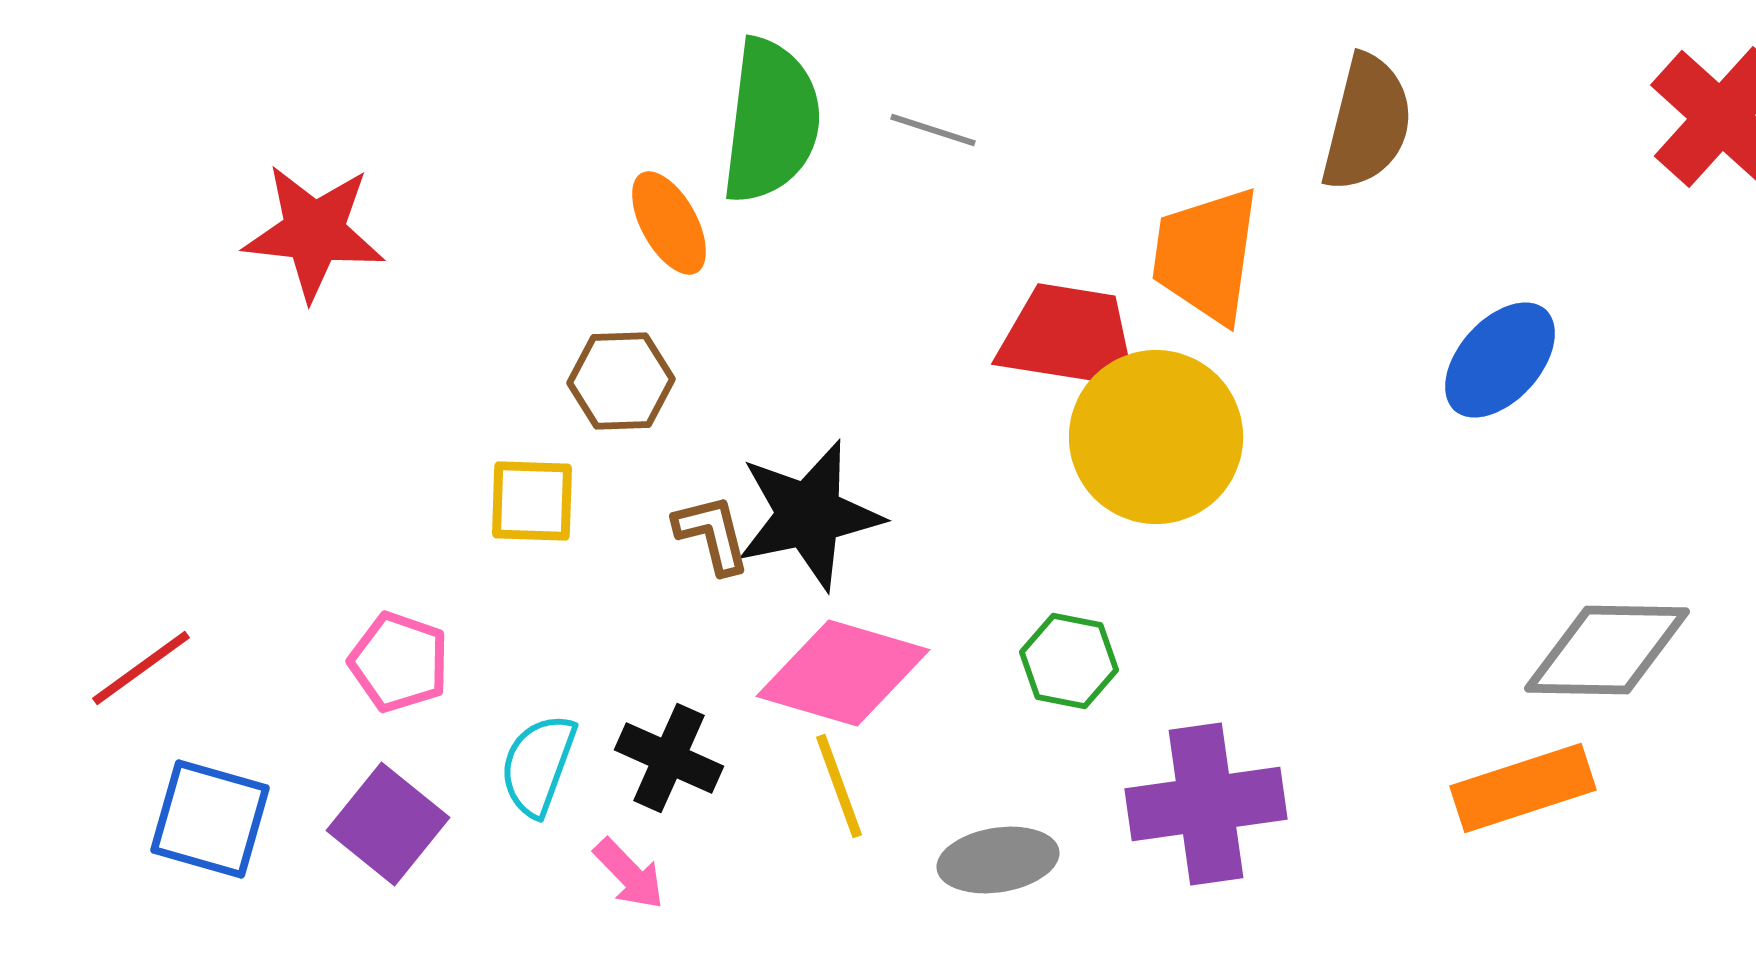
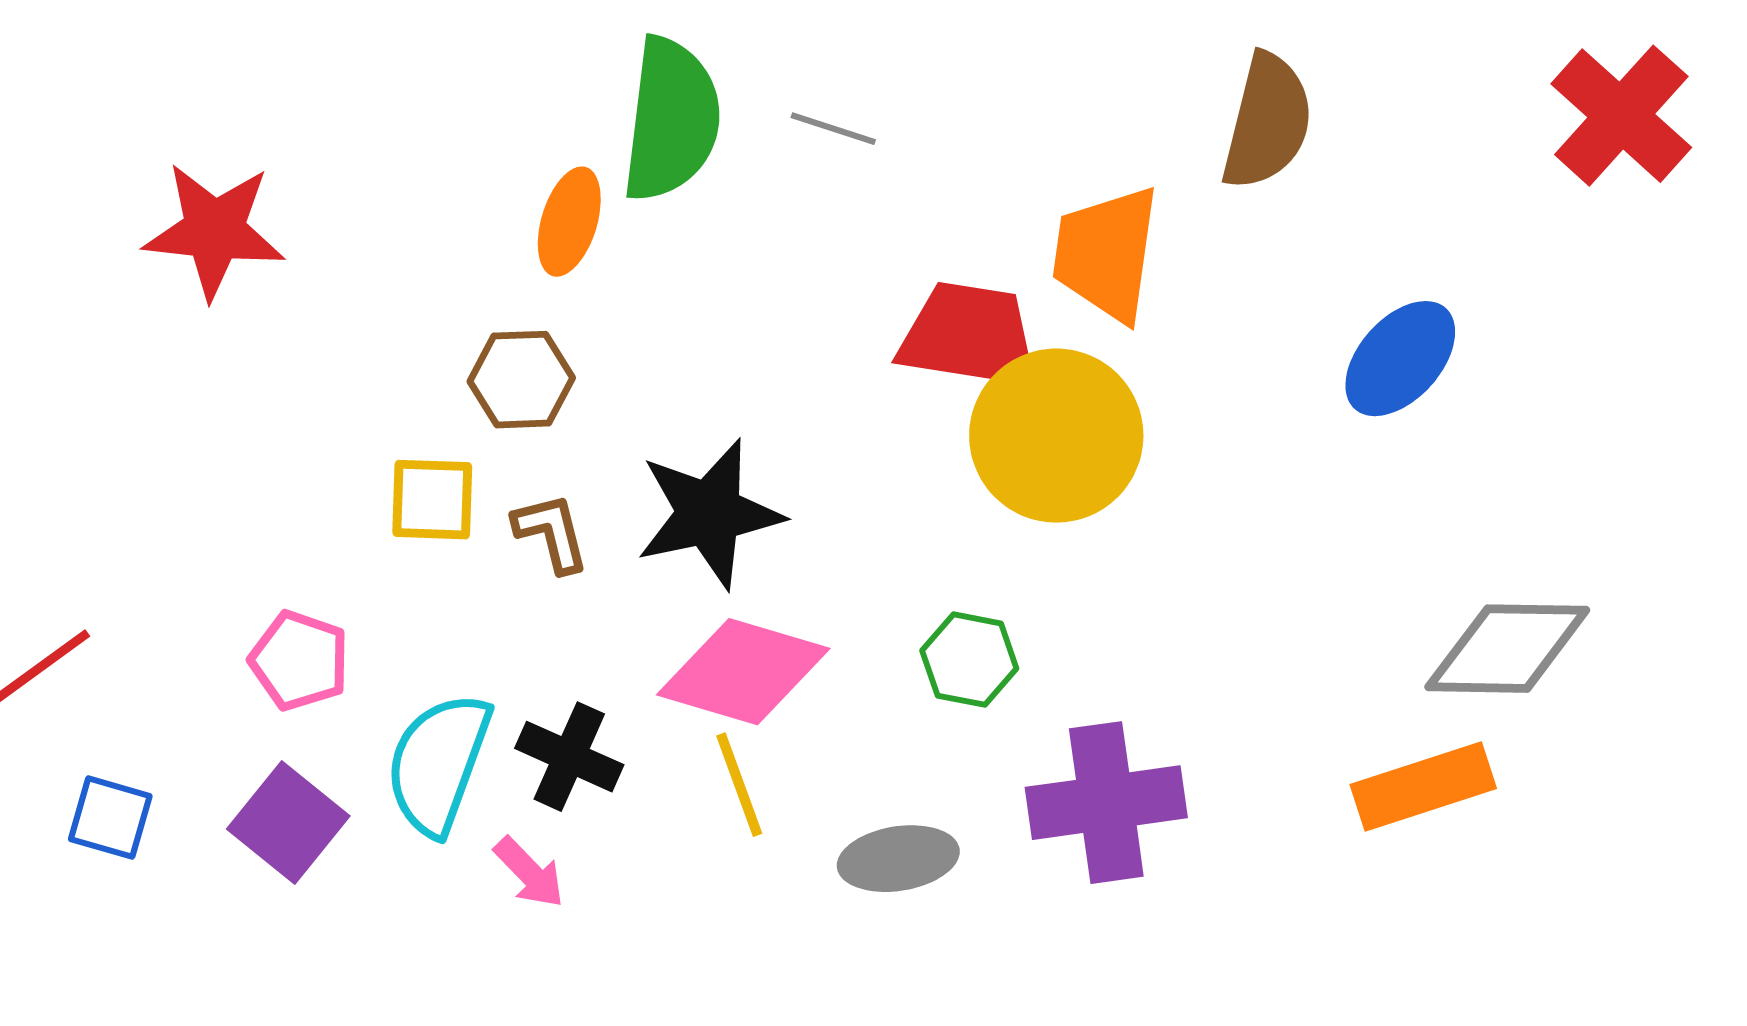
orange ellipse: (669, 223) -> (569, 222), turned 46
brown L-shape: (712, 534) -> (551, 533), moved
cyan semicircle: (538, 765) -> (438, 764), size x1.4
blue square: (210, 819) -> (110, 818), size x0.7

